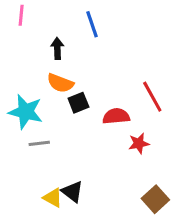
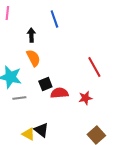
orange semicircle: (60, 83) -> (33, 58), turned -138
black square: (78, 103) -> (45, 84), moved
red semicircle: (116, 116) -> (59, 93), moved

